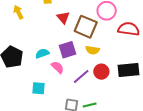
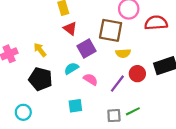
yellow arrow: (18, 12) -> (40, 50), moved
red triangle: (63, 17) -> (70, 28), moved
purple square: (67, 50) -> (86, 49), moved

